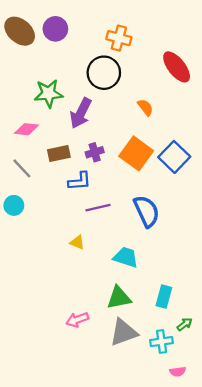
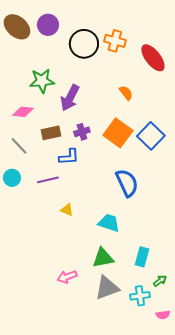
orange cross: (119, 38) -> (115, 41), moved
black circle: (104, 73) -> (84, 44), moved
purple line: (98, 208) -> (48, 180), moved
pink semicircle: (178, 372) -> (163, 315), moved

